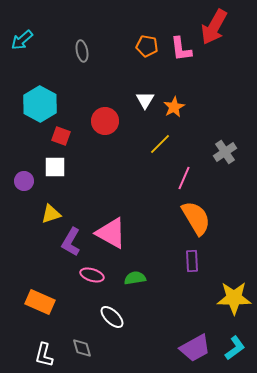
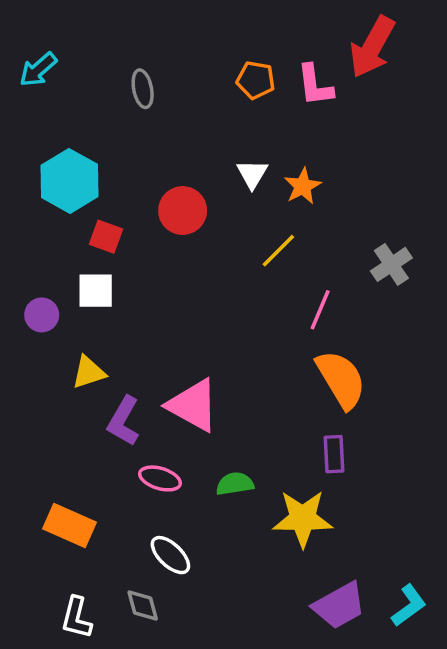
yellow star: (234, 298) -> (303, 519), moved
white ellipse: (112, 317) -> (170, 555), moved

